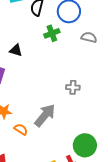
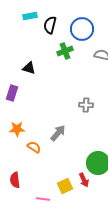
gray arrow: (45, 115) -> (58, 133), size x0.7

